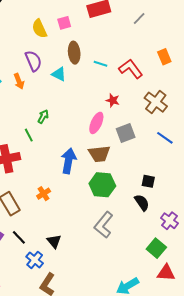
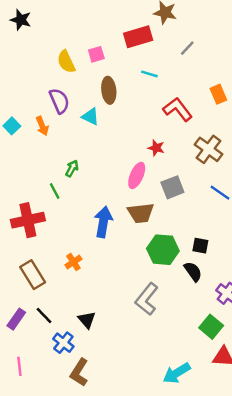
cyan line: (101, 64) -> (149, 74), moved
green hexagon: (102, 185) -> (163, 250), moved

